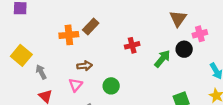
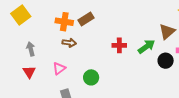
yellow square: (21, 55) -> (21, 15), moved
green arrow: (162, 59) -> (146, 47), moved
brown arrow: (85, 66) -> (69, 43), moved

